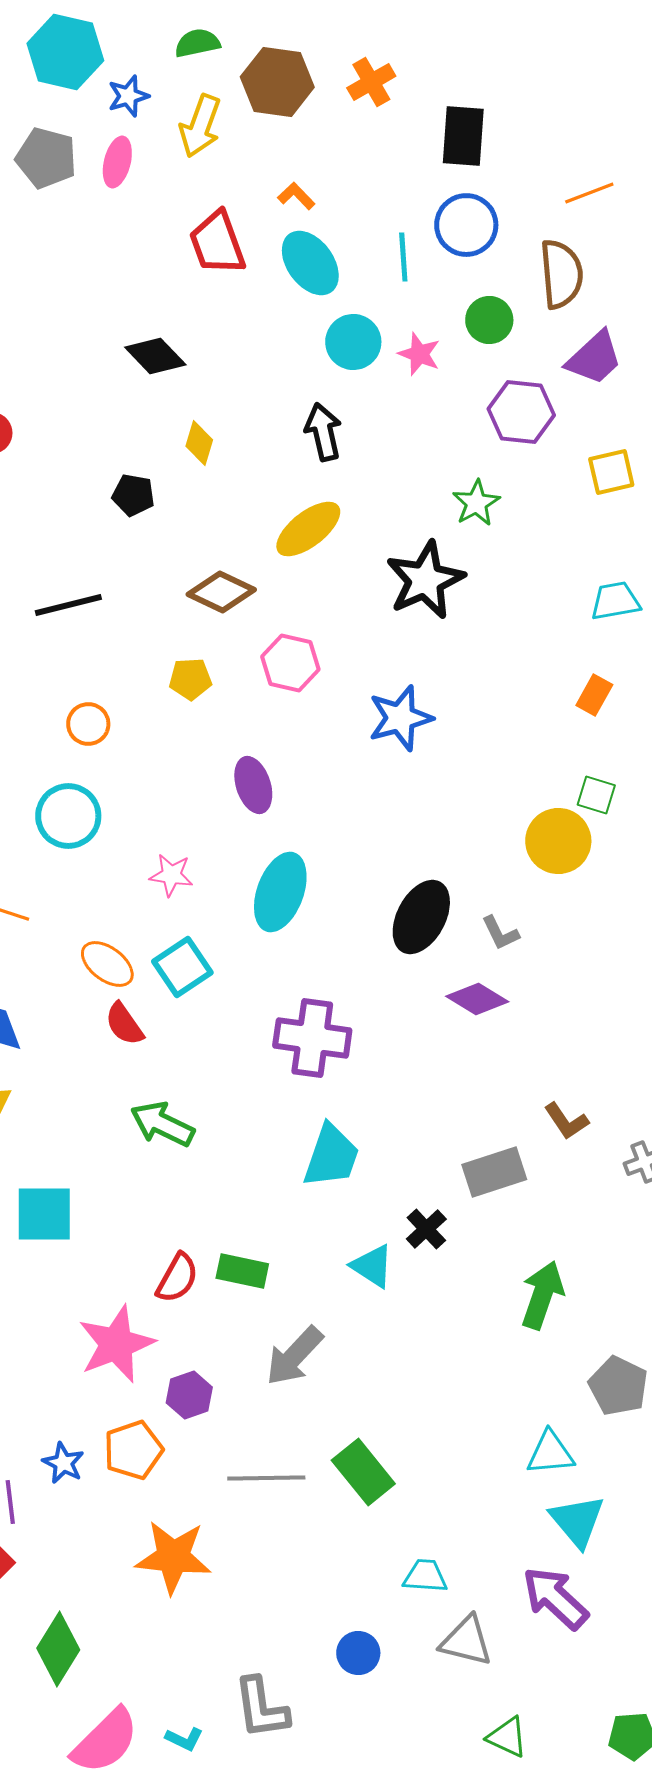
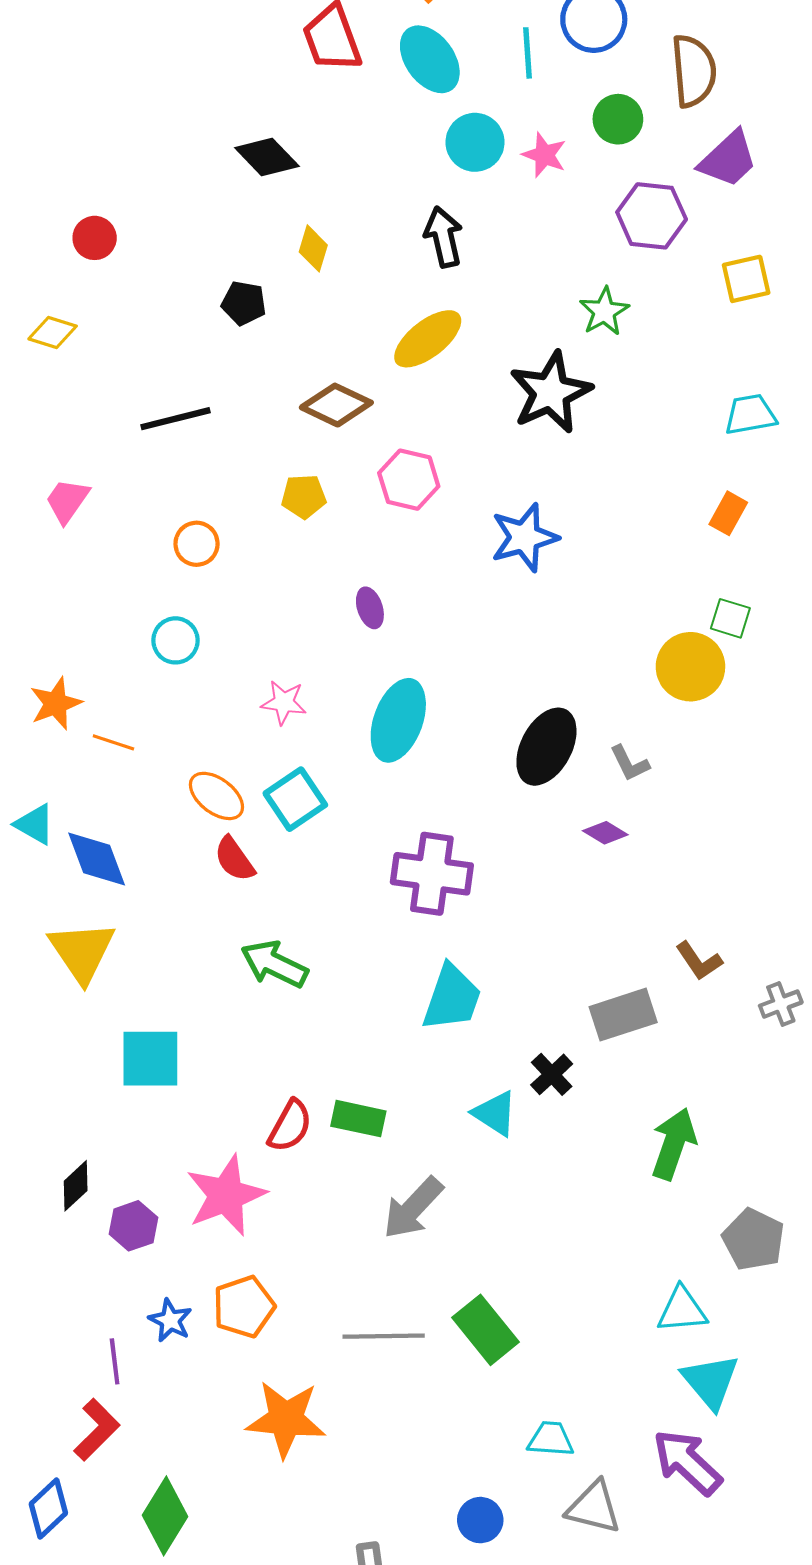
purple ellipse: (253, 785) -> (370, 608), size x0.7
cyan circle: (68, 816) -> (175, 640), size x0.7
purple diamond: (477, 999) -> (605, 833), size x0.7
purple hexagon: (189, 1395) -> (133, 1226), moved

